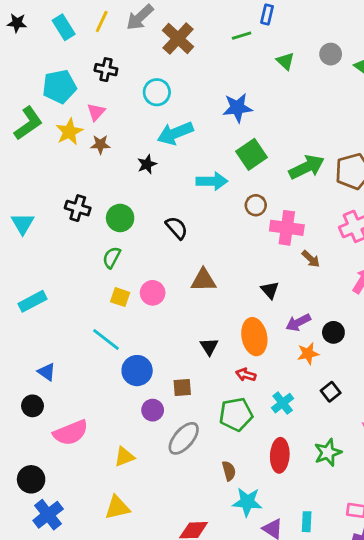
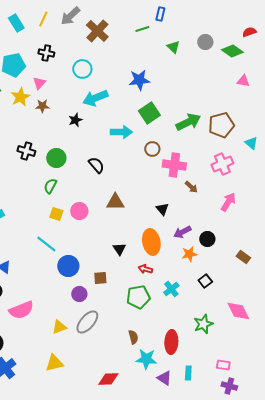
gray ellipse: (184, 438) -> (87, 322), moved
red ellipse: (280, 455) -> (171, 342), moved

